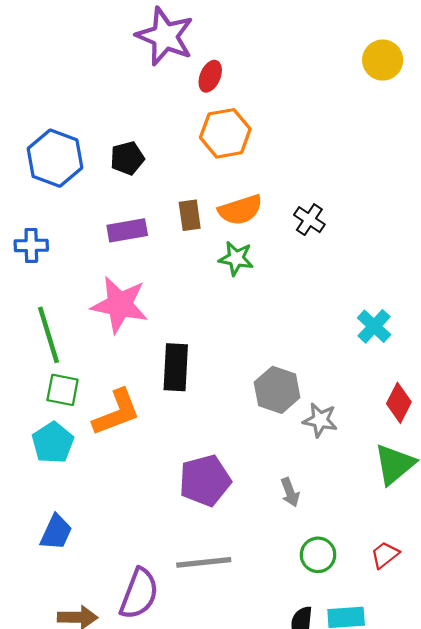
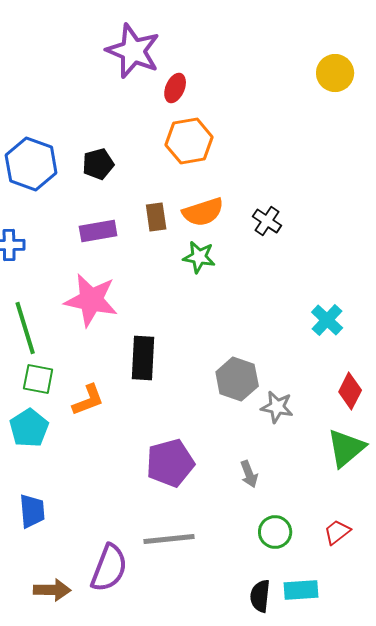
orange L-shape: (116, 413) -> (88, 400), size x0.7
blue trapezoid: (56, 532) -> (32, 511), turned -30

